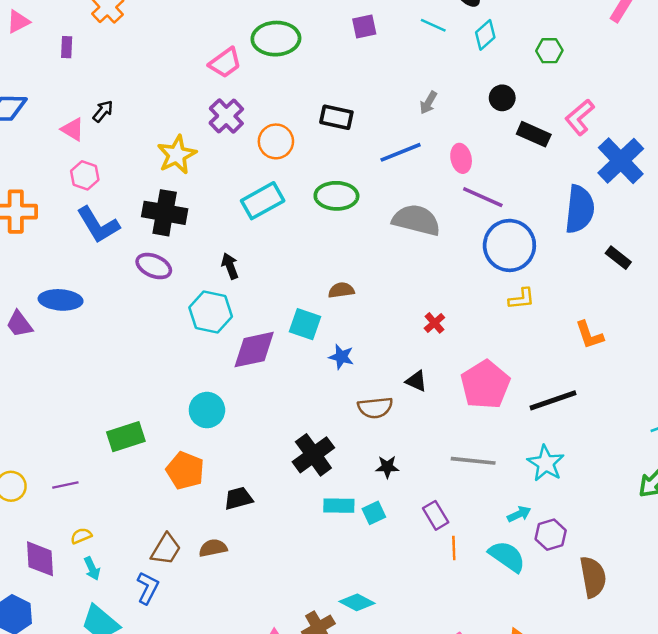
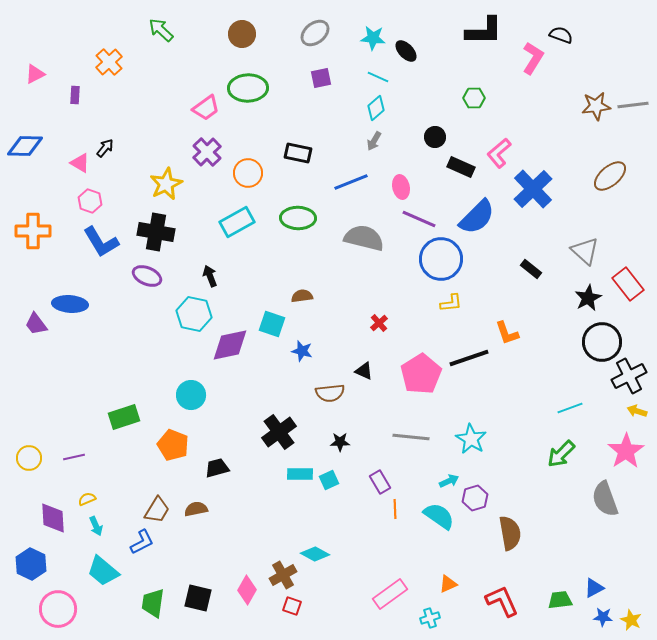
cyan diamond: (485, 35) -> (376, 108), moved
blue semicircle: (580, 209) -> (477, 217), moved, turned 39
black line: (553, 400) -> (469, 358), moved
blue L-shape: (148, 588) -> (142, 542), turned 36

